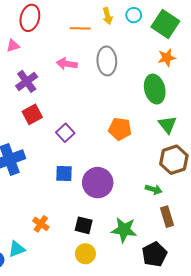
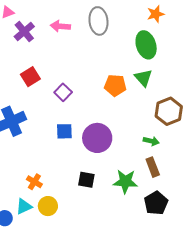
purple cross: (27, 81) -> (24, 32), moved
green triangle: (167, 125) -> (143, 78), moved
brown rectangle: (167, 217) -> (153, 167), moved
orange cross: (41, 224) -> (34, 182), moved
yellow circle: (85, 254) -> (48, 206), moved

